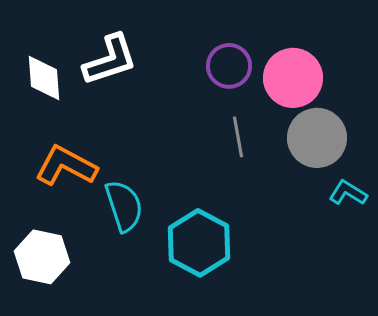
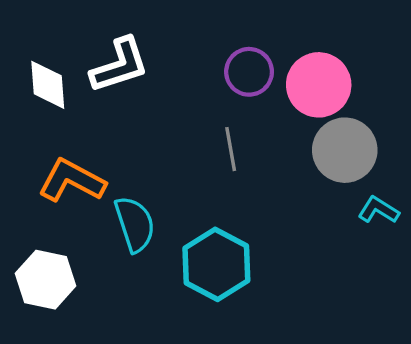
gray line: (238, 137) -> (231, 149), moved

